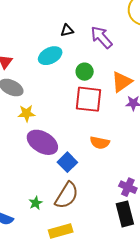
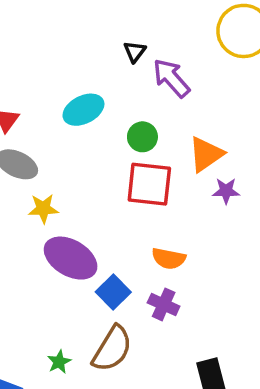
black triangle: (67, 30) -> (135, 52), moved, turned -40
purple cross: (128, 187) -> (164, 304), moved

